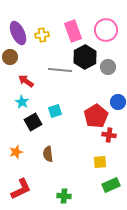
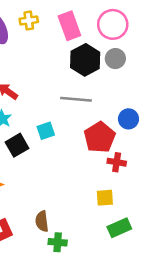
yellow cross: (42, 35) -> (29, 20), moved
gray circle: (108, 67) -> (115, 59), moved
gray line: (60, 70) -> (76, 99), moved
brown semicircle: (48, 154) -> (42, 221), moved

